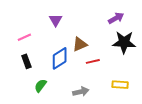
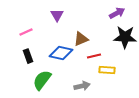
blue diamond: (60, 58) -> (61, 53), turned 45
yellow rectangle: (120, 85) -> (107, 70), moved
green semicircle: (40, 86) -> (42, 80), size x1.5

